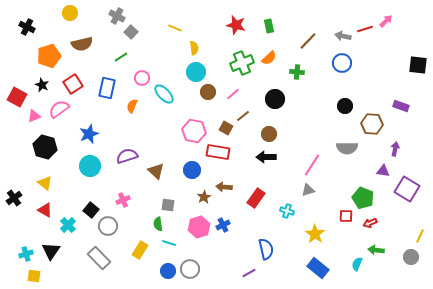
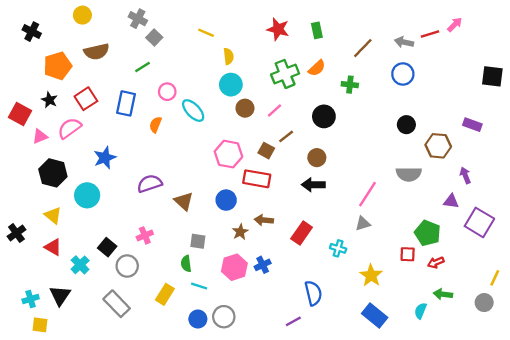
purple arrow: (395, 149) -> (465, 175), turned -32
cyan circle: (90, 166) -> (87, 195), moved

